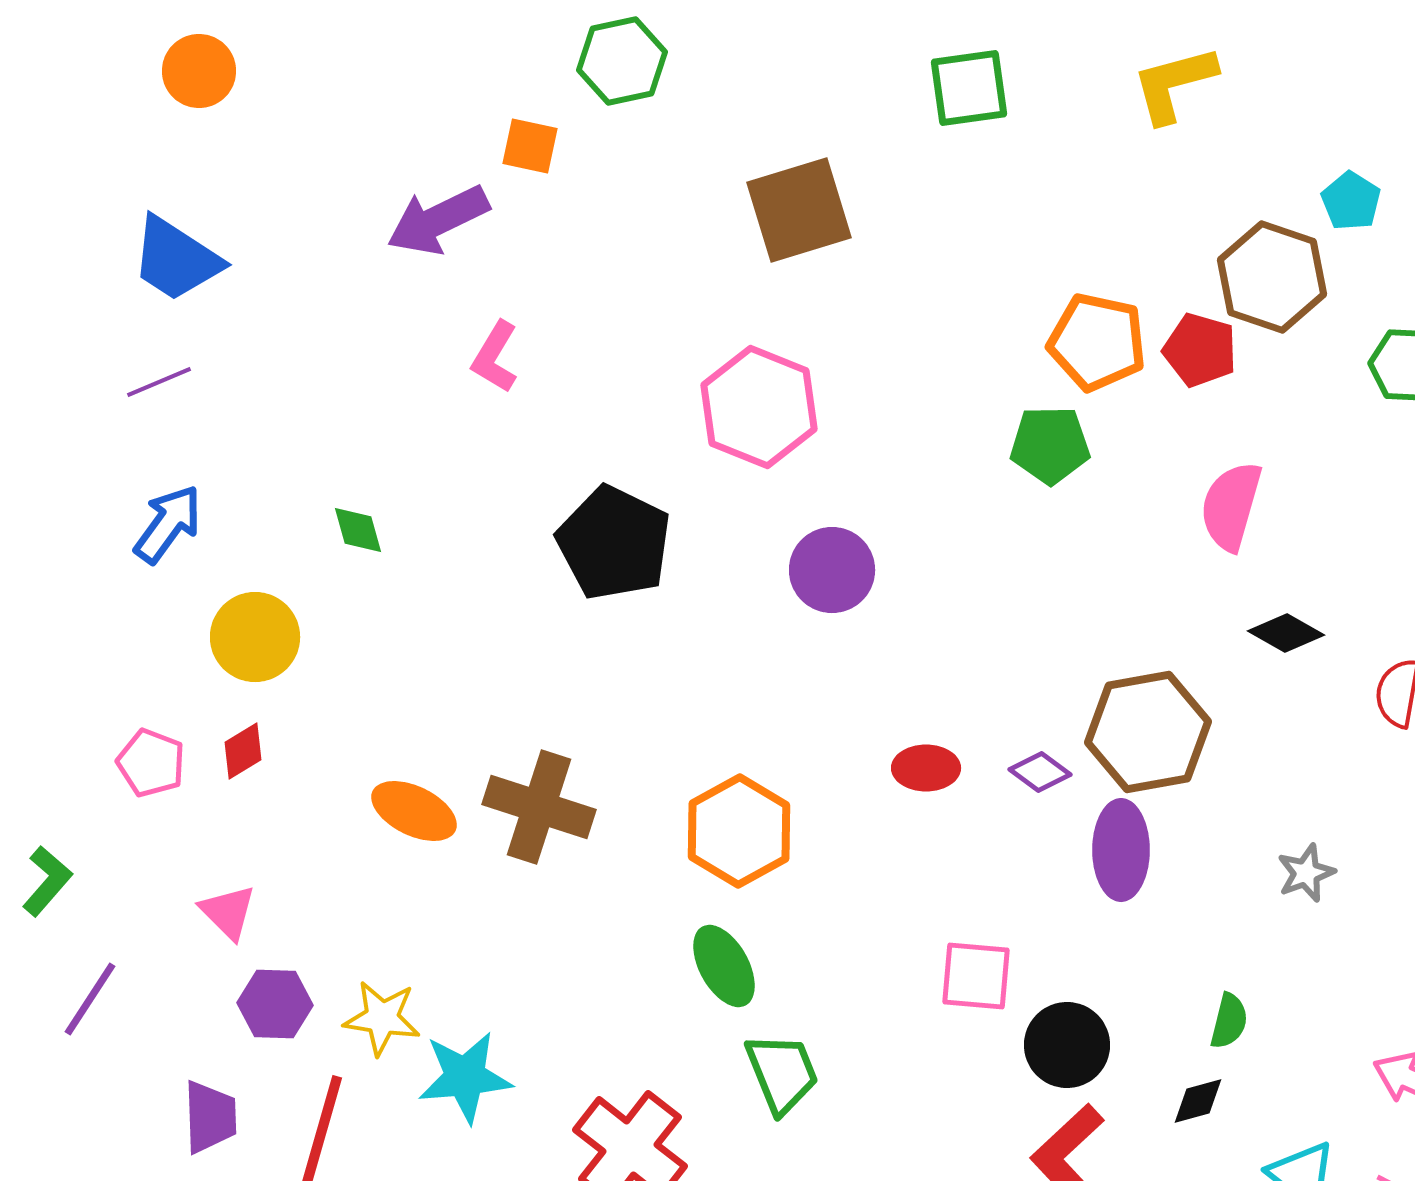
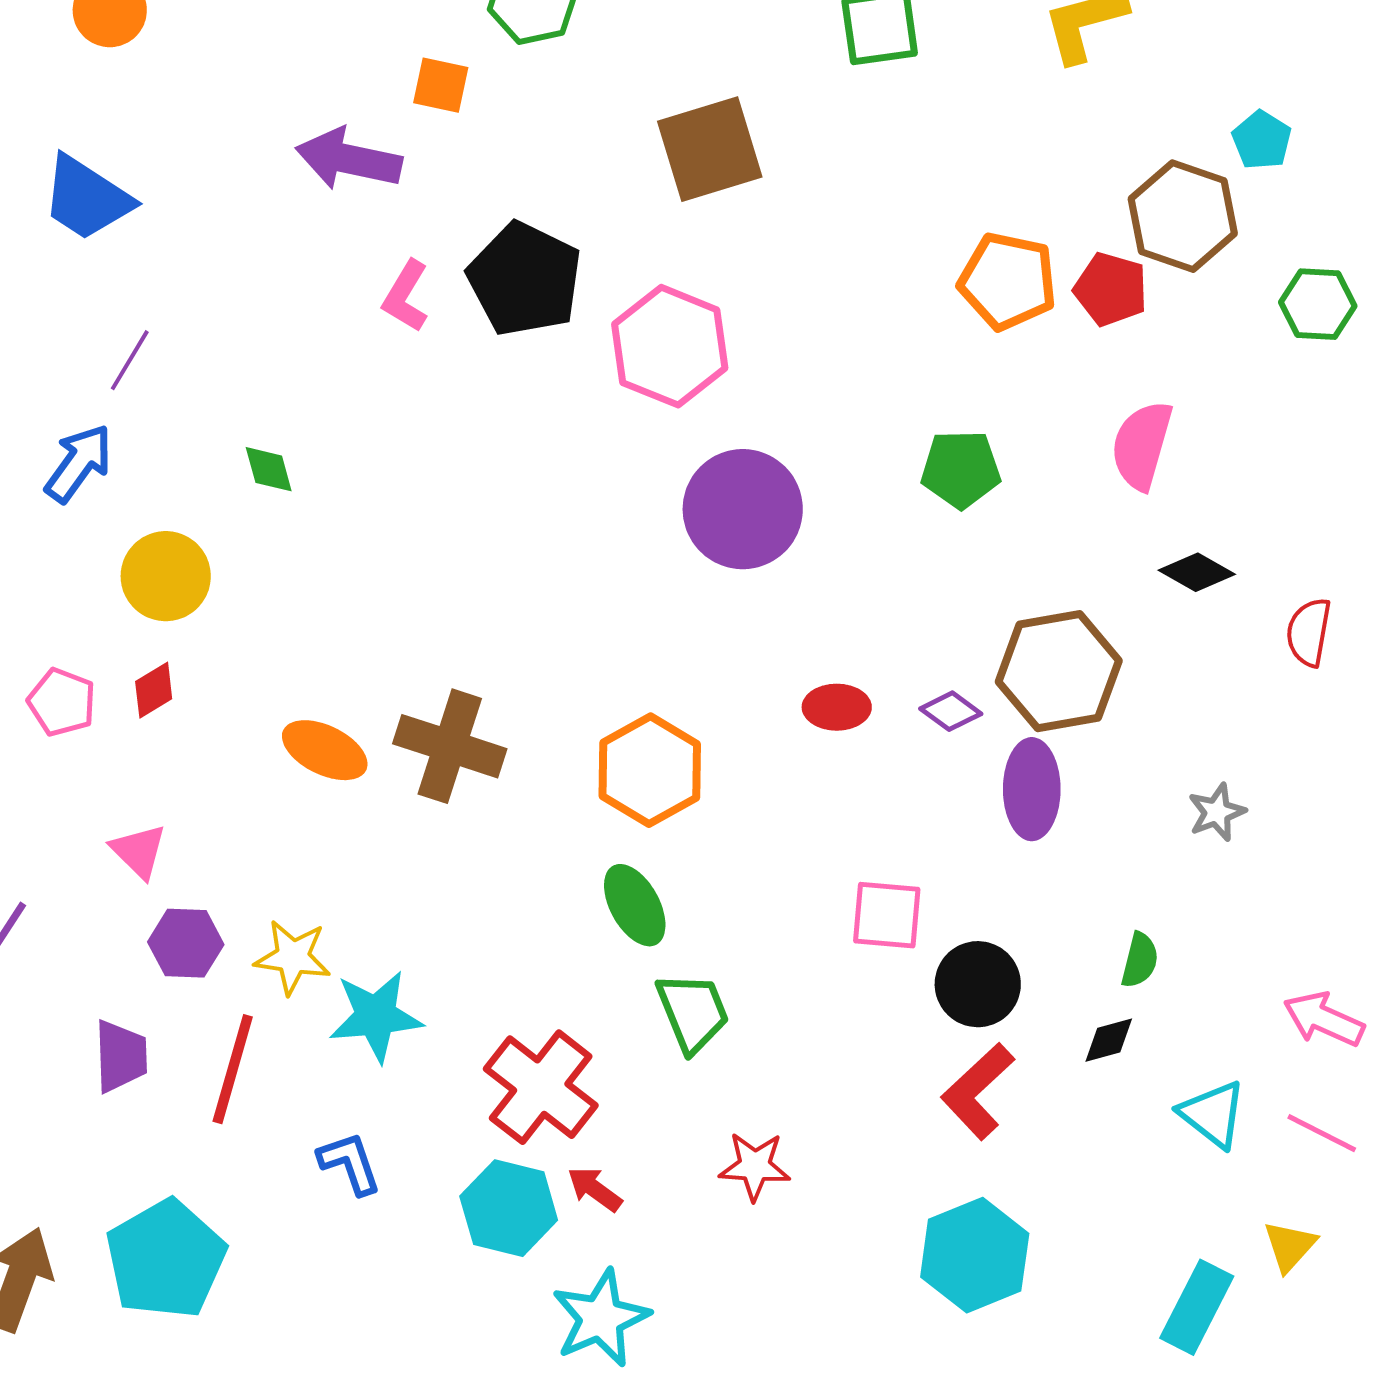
purple arrow: (438, 220) -> (349, 159), turned 38
purple line: (159, 382) -> (130, 360), moved, turned -36
green pentagon: (1050, 445) -> (961, 469), moved
black pentagon: (614, 543) -> (525, 279), moved
purple circle: (832, 570) -> (743, 509), size x1.4

